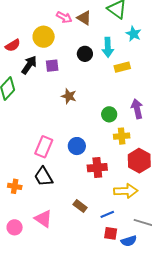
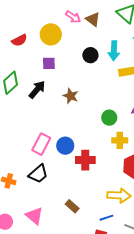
black arrow: (29, 65) -> (37, 90), moved
purple square: (52, 66) -> (49, 63), moved
blue circle: (77, 146) -> (65, 146), moved
red cross: (97, 168) -> (85, 160), moved
black trapezoid: (43, 177) -> (38, 174), turned -105
blue line: (107, 214) -> (106, 218), moved

